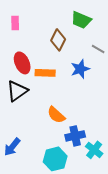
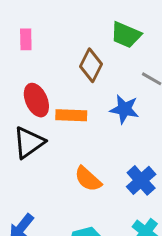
blue star: (80, 69) -> (124, 109), turned 30
blue cross: (75, 136) -> (141, 180), moved, turned -30

